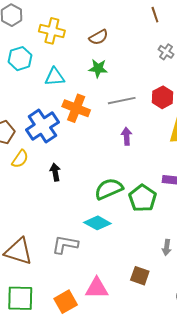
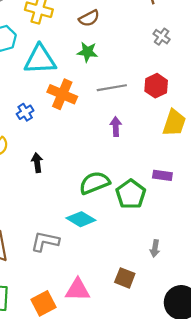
cyan triangle: (55, 77) -> (40, 59), size x1.5
blue cross: (42, 126) -> (25, 112), size x0.5

